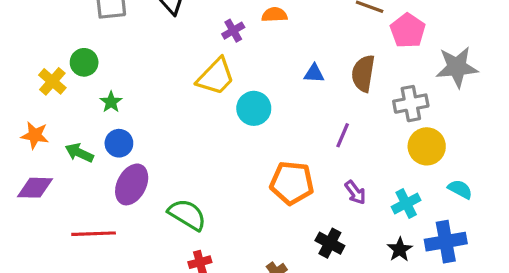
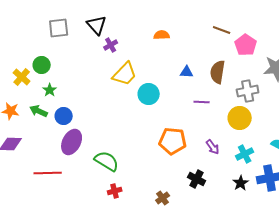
purple cross: (233, 31) -> (111, 45), moved
green star: (111, 102) -> (50, 90), moved
purple line: (343, 135) -> (202, 102), moved, turned 70
yellow circle: (427, 146) -> (240, 118), moved
green arrow: (79, 153) -> (39, 111), moved

